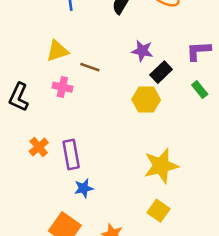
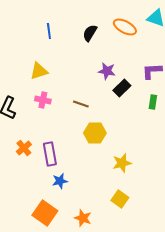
brown line: (90, 67) -> (81, 104), moved
green rectangle: (200, 90) -> (153, 102), turned 48
yellow hexagon: (146, 100) -> (95, 133), moved
yellow star: (161, 166) -> (122, 163), size x0.7

